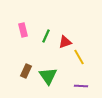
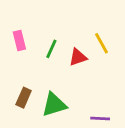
yellow line: (79, 57) -> (102, 43), moved
green triangle: (48, 76) -> (54, 105), turned 48

